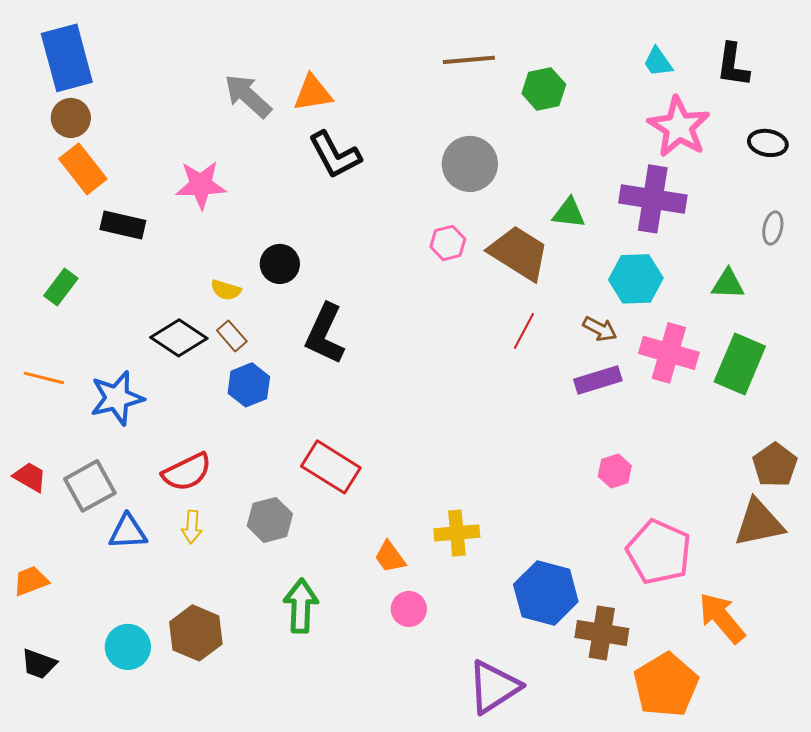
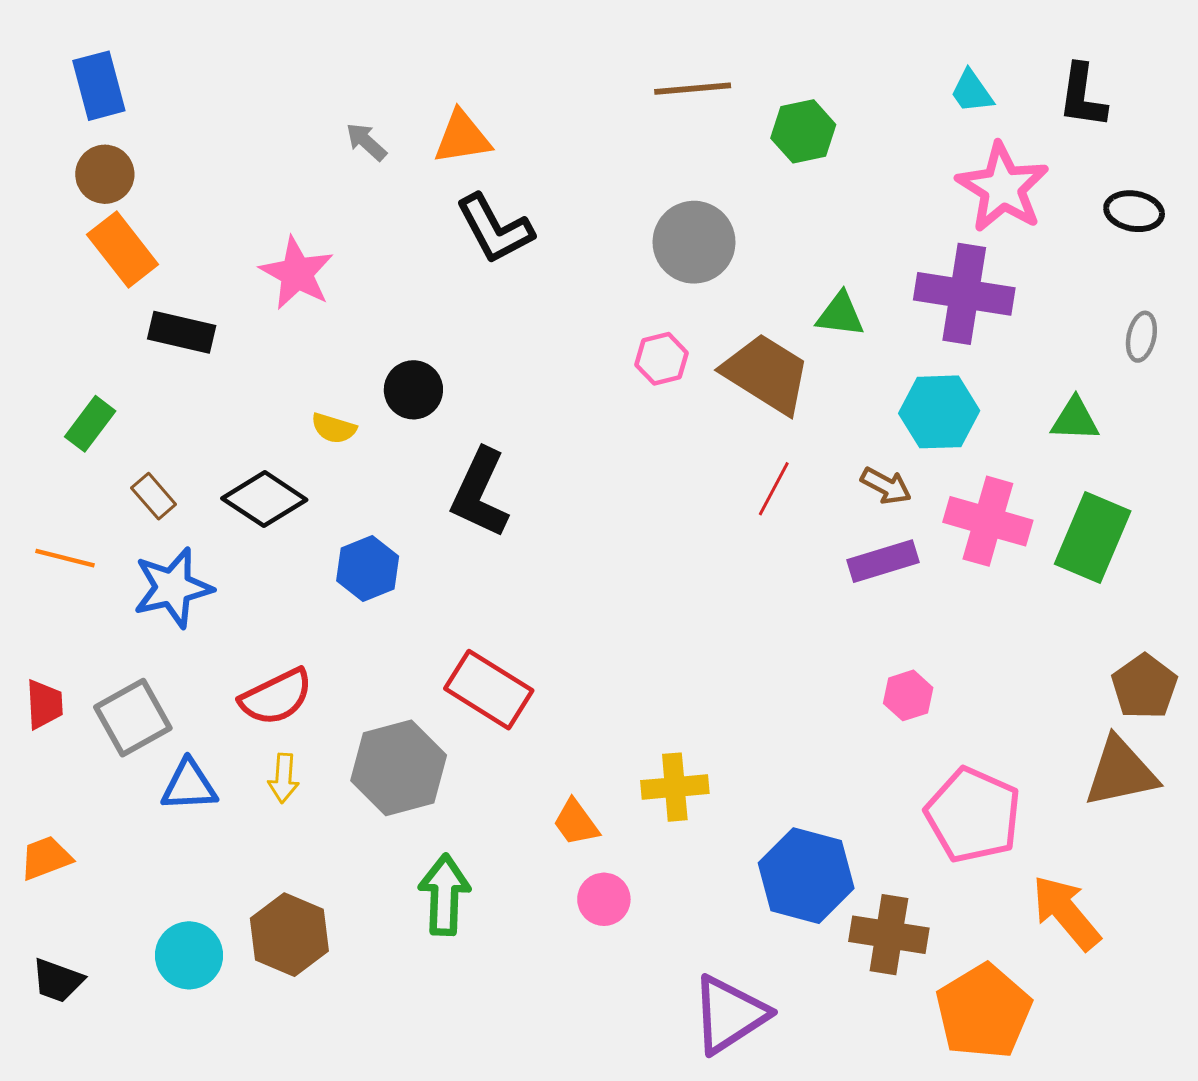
blue rectangle: (67, 58) -> (99, 86), size x0.7
gray arrow: (248, 96) -> (366, 142), size x0.6
pink star: (201, 185) -> (297, 273), turned 30
brown rectangle: (232, 336) -> (154, 496), moved
red trapezoid: (30, 477) -> (44, 704), turned 57
gray hexagon: (270, 520) -> (399, 768), size x1.4

